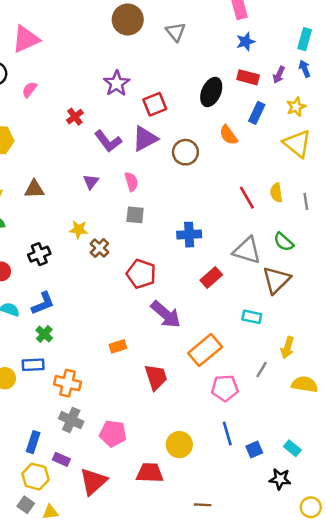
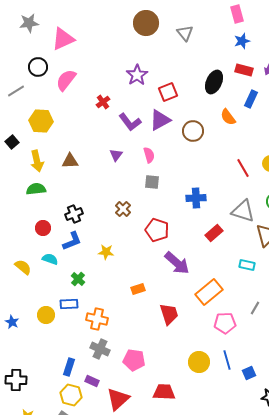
pink semicircle: (29, 90) -> (66, 80), size x1.6
yellow star: (79, 230) -> (106, 252), moved
blue L-shape: (43, 303) -> (72, 241), moved
yellow circle: (179, 445) -> (199, 362), moved

